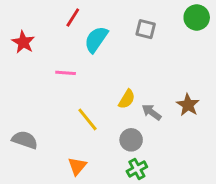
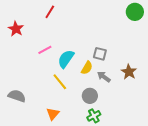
gray square: (146, 29) -> (100, 54), moved
cyan semicircle: (96, 39) -> (66, 59), moved
pink line: (66, 73) -> (45, 50), turned -32

